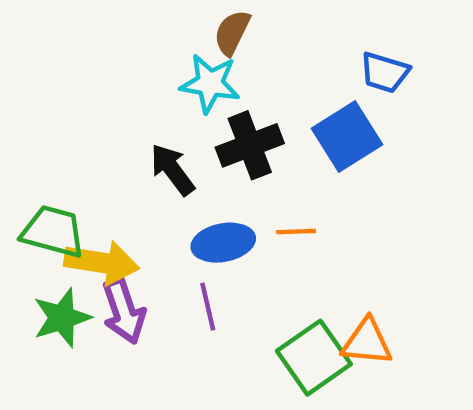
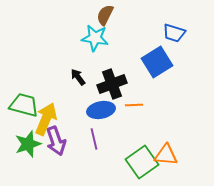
black cross: (250, 145) -> (112, 84), moved
black arrow: (172, 170) -> (78, 77), size x0.7
yellow arrow: (102, 262) -> (46, 119), turned -76

